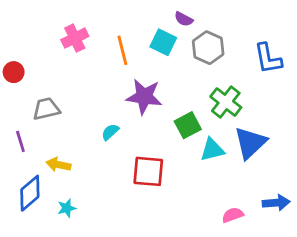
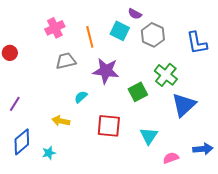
gray trapezoid: (46, 109) -> (66, 61), moved
purple line: (20, 141) -> (15, 104), turned 49
cyan triangle: (212, 150) -> (149, 136), moved, turned -42
yellow arrow: (58, 165) -> (61, 121), moved

